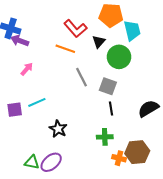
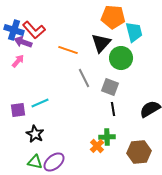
red L-shape: (75, 28) -> (34, 30), moved
black triangle: (99, 42) -> (101, 43), size x1.5
pink arrow: (27, 69) -> (18, 61), moved
black star: (58, 129) -> (35, 134), moved
orange cross: (119, 158) -> (97, 146), moved, turned 32

